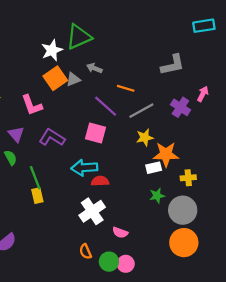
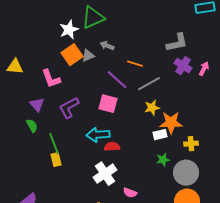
purple cross: (180, 107) -> (183, 66), moved
purple L-shape: (52, 137) -> (69, 108), turned -60

